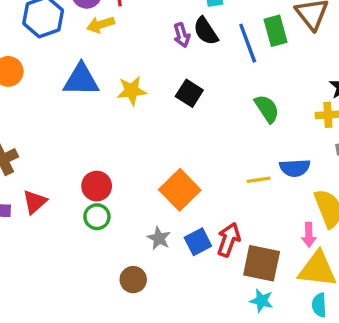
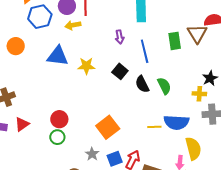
black semicircle: (206, 31) -> (142, 84), moved
blue line: (248, 43) -> (145, 51), moved
blue semicircle: (295, 168) -> (176, 122), size x1.4

